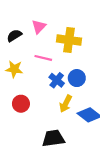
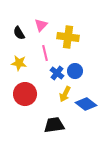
black semicircle: (14, 36) -> (19, 33), turned -88
pink line: (43, 58) -> (45, 53), turned 63
red circle: (21, 104) -> (25, 94), size x1.5

